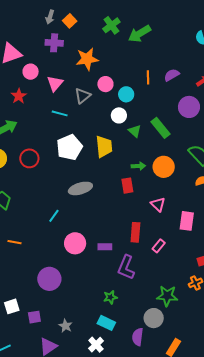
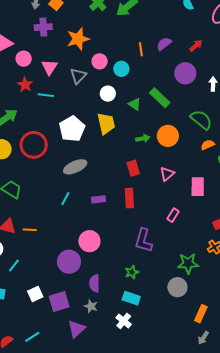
red star: (19, 96) -> (25, 85), moved
cyan line: (60, 113) -> (46, 95), moved
white circle: (119, 115) -> (108, 94), moved
red circle: (29, 158) -> (34, 145), size x1.4
red rectangle: (127, 186) -> (133, 168), moved
gray ellipse: (80, 188) -> (75, 167), moved
pink triangle: (158, 204) -> (167, 174), turned 42
red rectangle: (135, 232) -> (129, 198), moved
pink circle: (75, 243) -> (89, 241), moved
purple rectangle: (105, 247) -> (98, 199), moved
purple square: (34, 317) -> (59, 301), size x1.5
purple semicircle: (138, 337) -> (95, 283), moved

